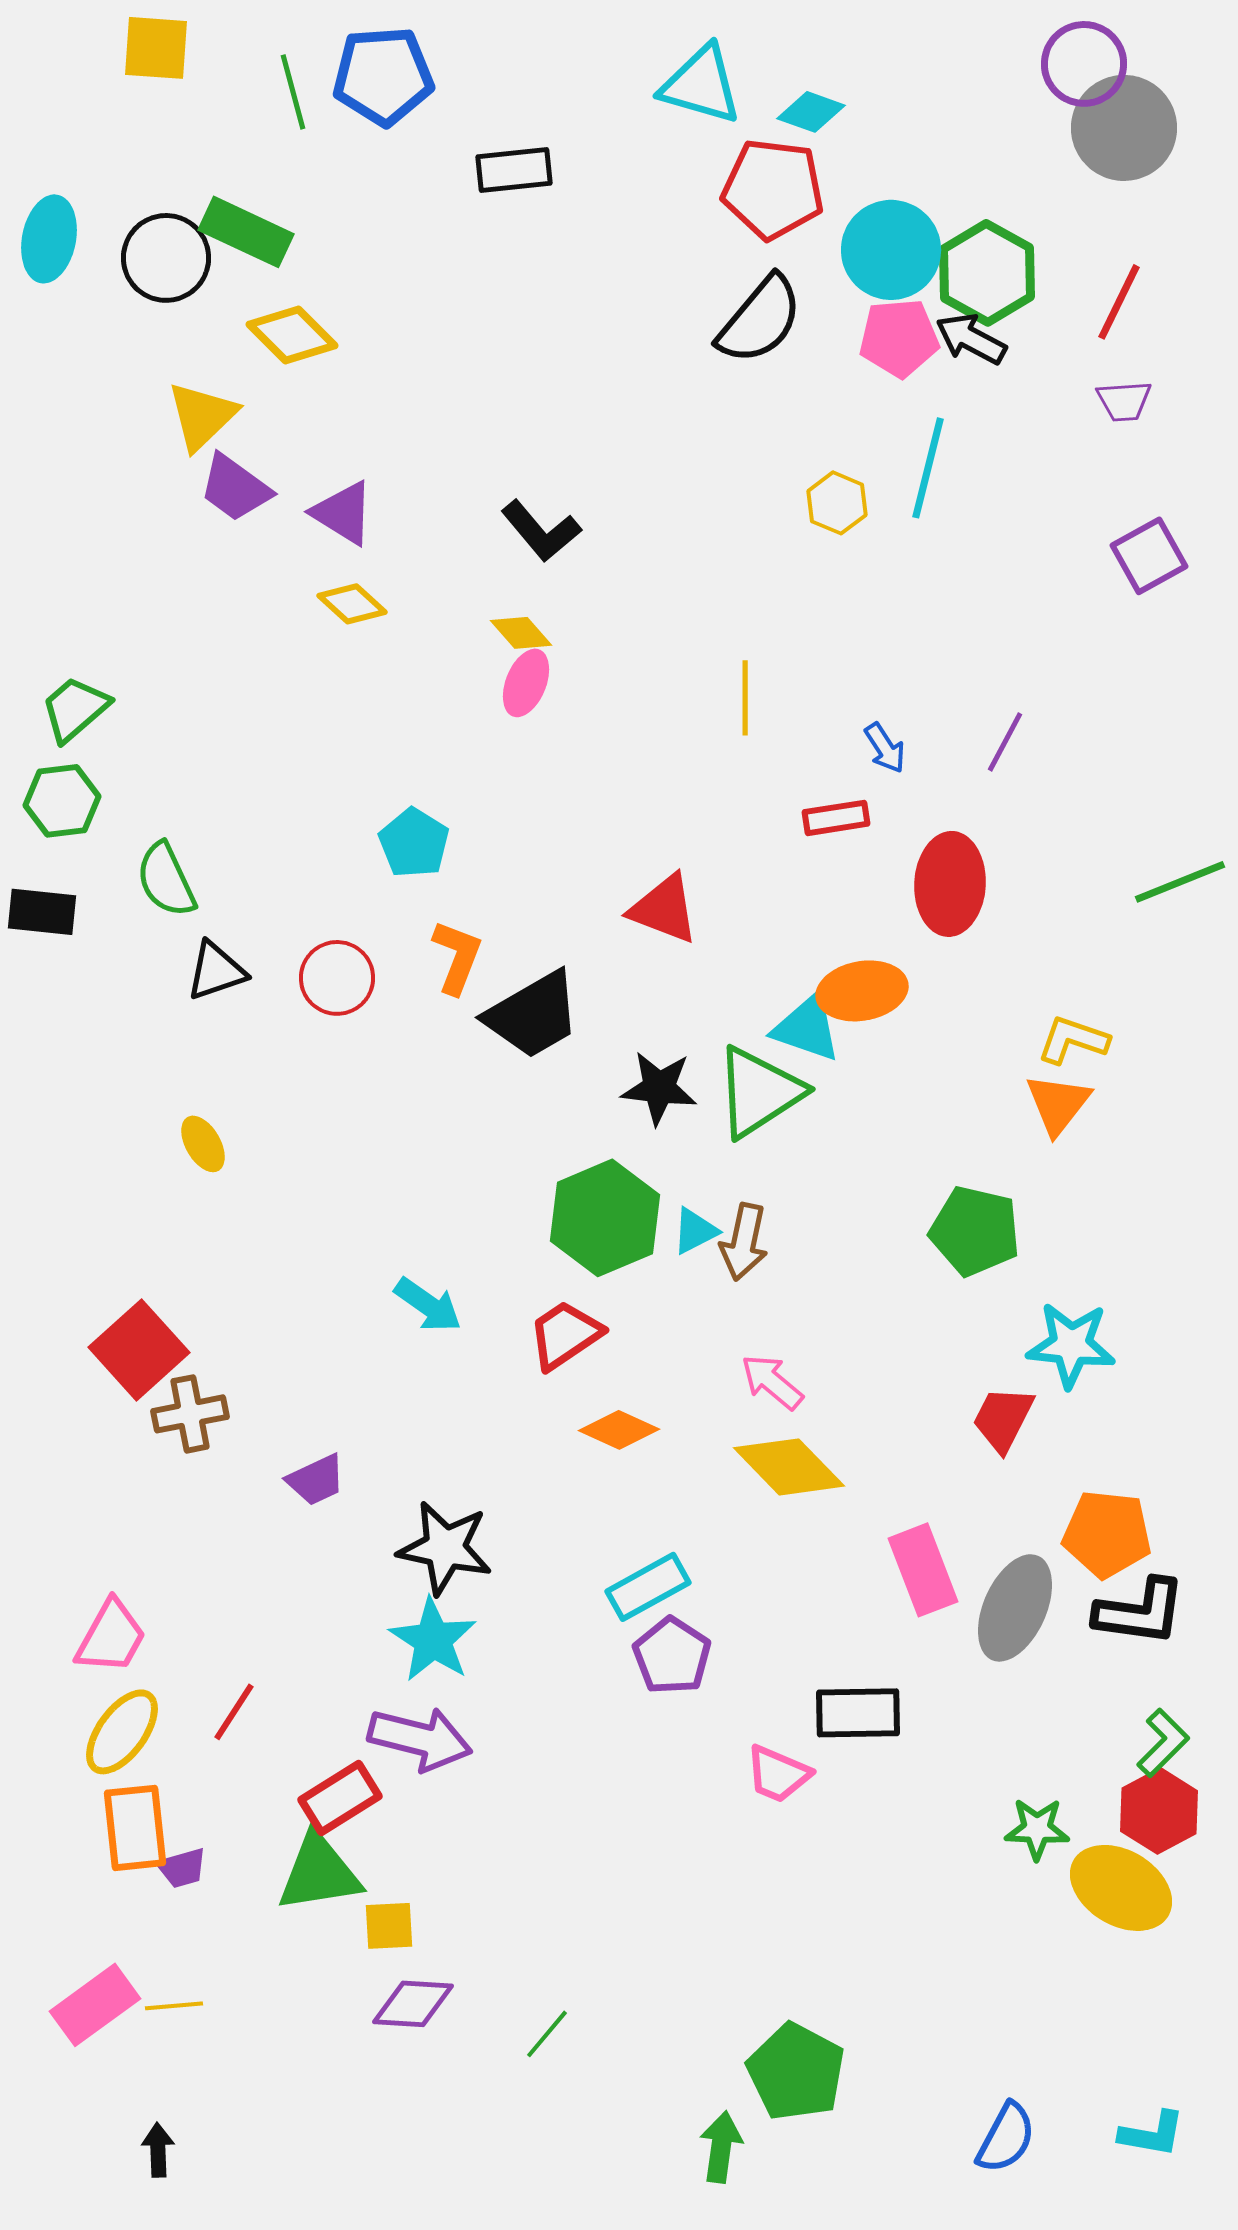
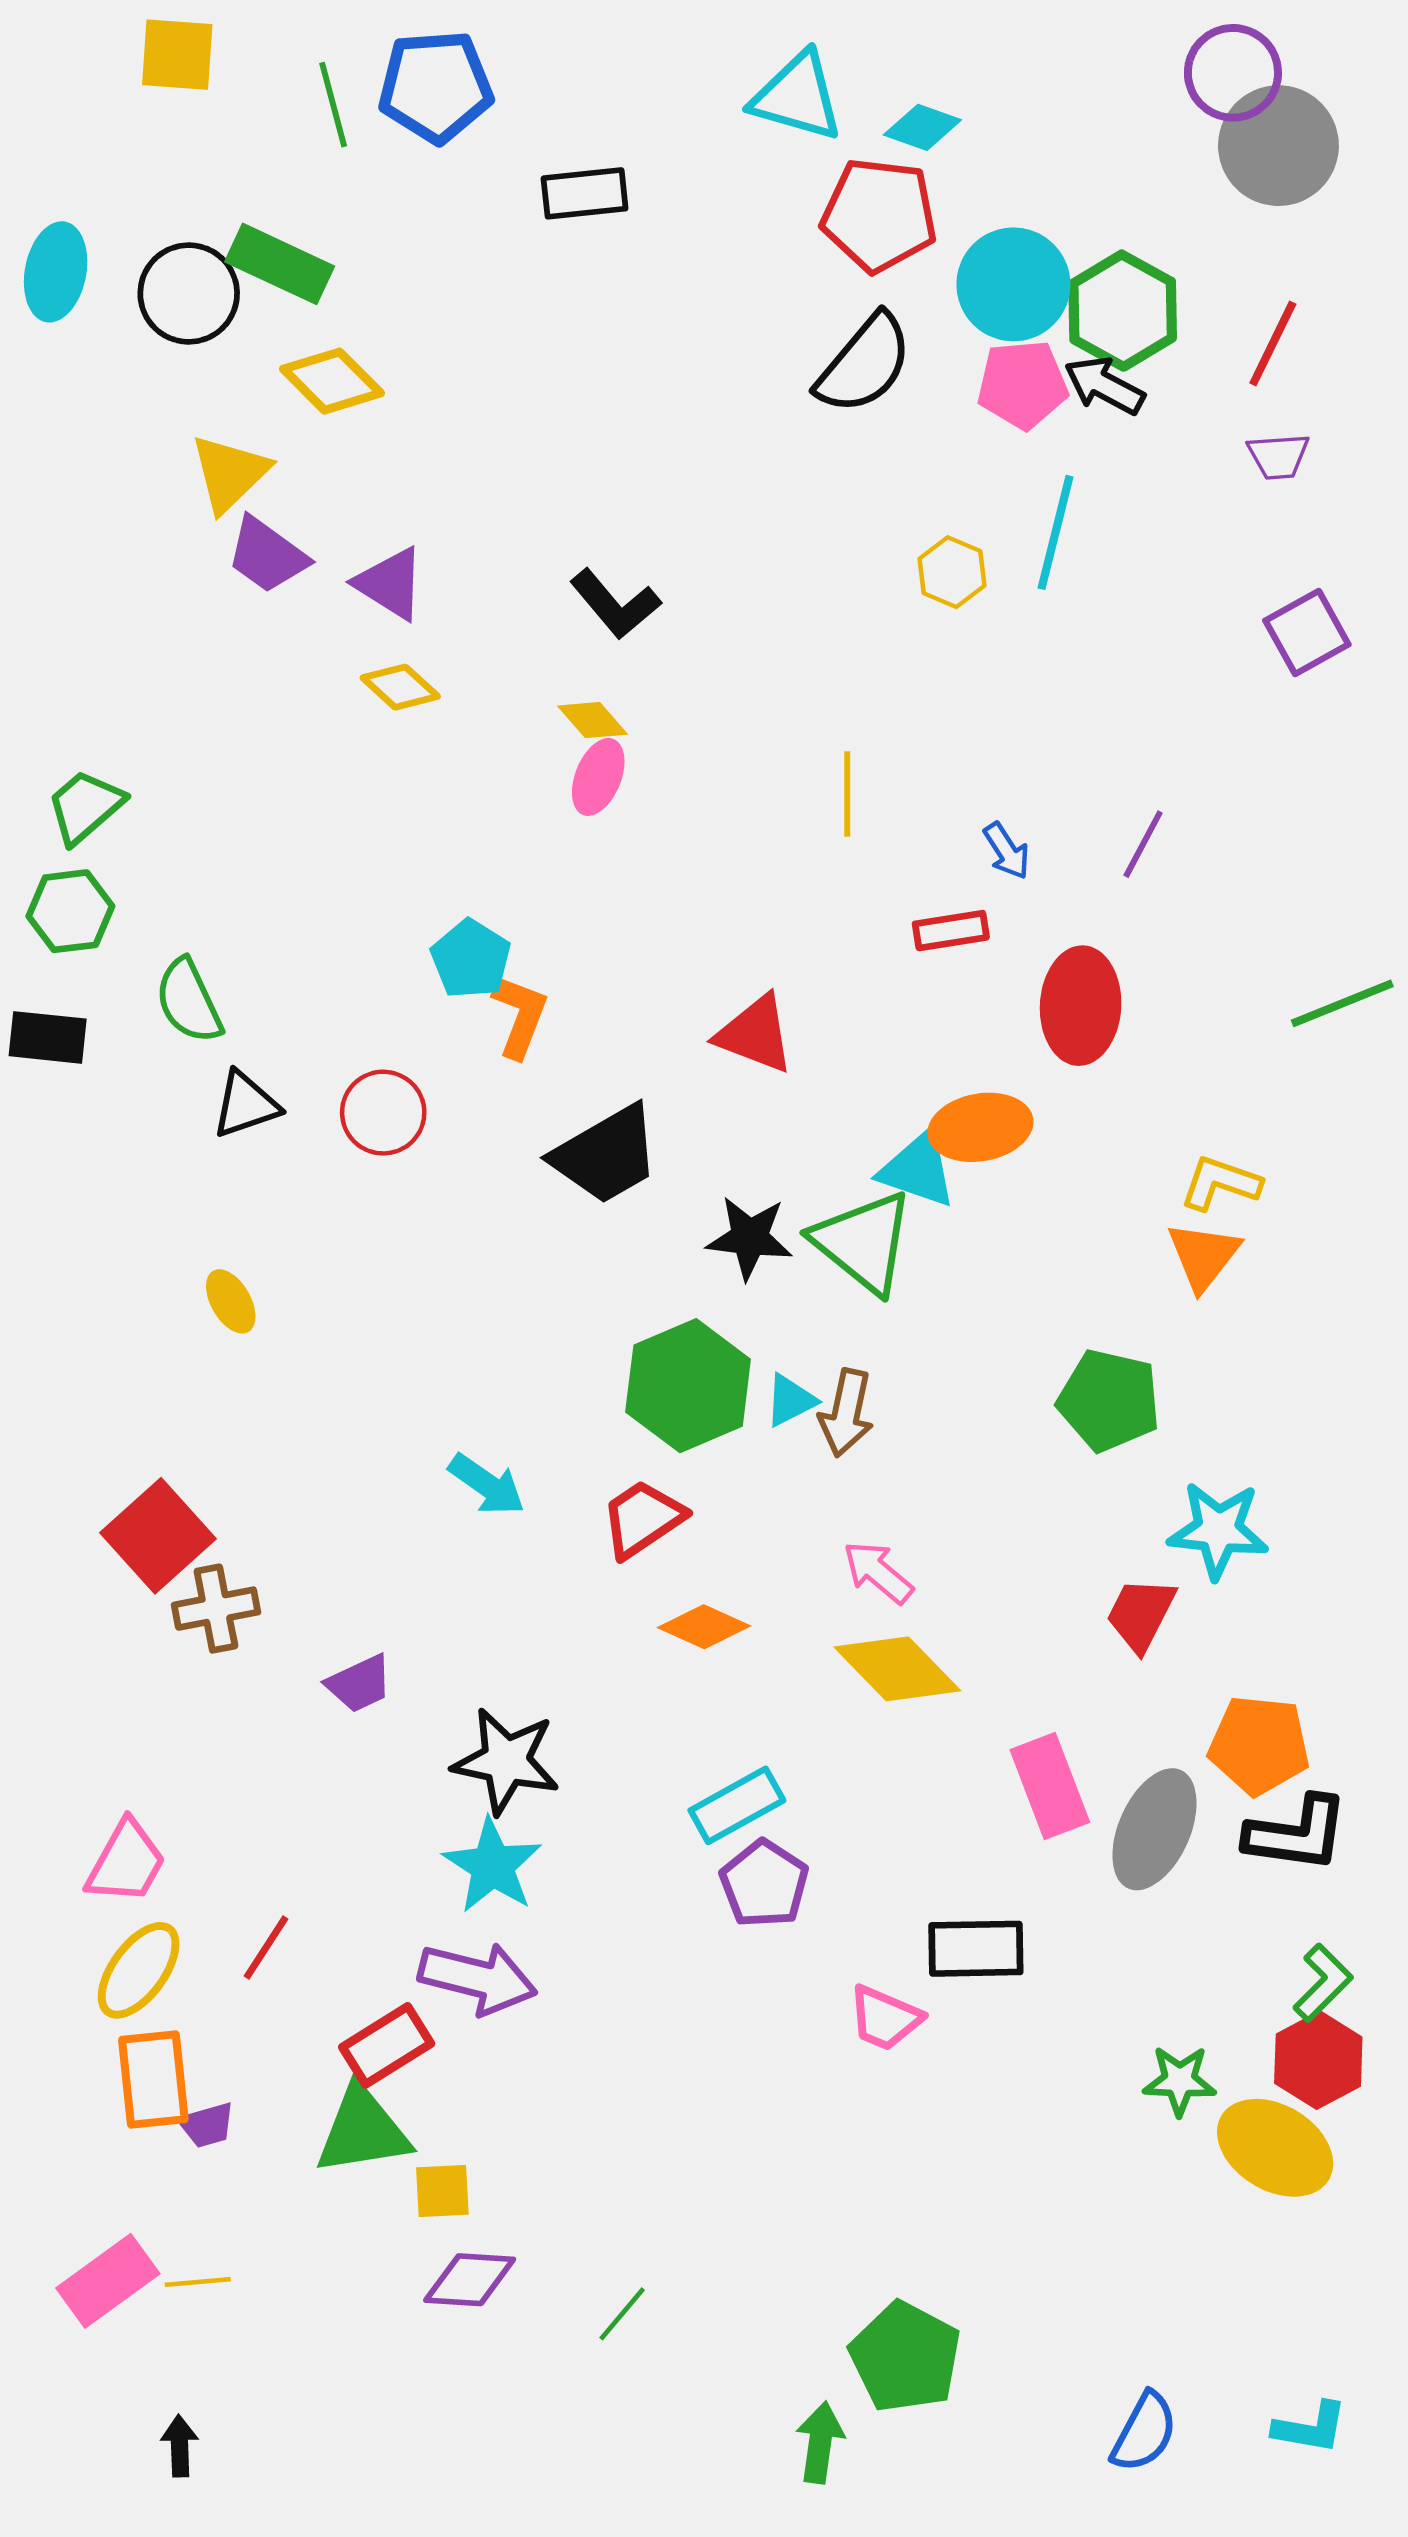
orange L-shape: (457, 957) -> (520, 1016), moved
green triangle: (759, 1092) -> (863, 1242), turned -48

